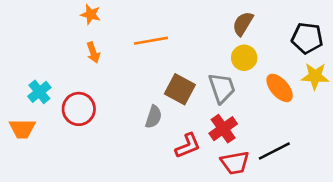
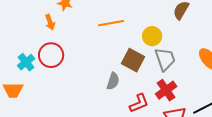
orange arrow: (93, 53) -> (50, 22), moved
yellow circle: (244, 58) -> (152, 36), moved
red circle: (79, 109) -> (51, 55), moved

